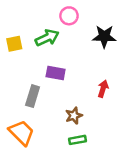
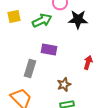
black star: (104, 36) -> (78, 20), moved
yellow square: (14, 44) -> (14, 16), moved

